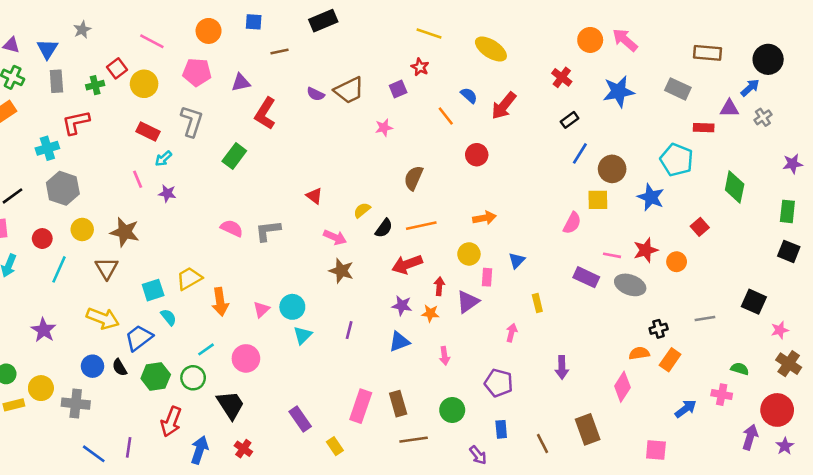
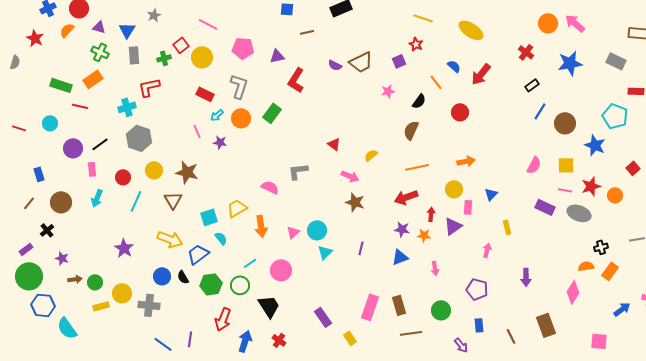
orange circle: (209, 31) -> (241, 118), moved
yellow square: (598, 200) -> (566, 165), moved
pink semicircle: (232, 228) -> (270, 187), moved
black semicircle: (384, 228) -> (419, 101), moved

